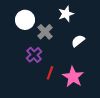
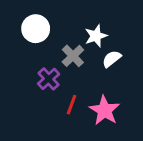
white star: (66, 14) -> (96, 36), moved
gray cross: (45, 32) -> (73, 56), moved

